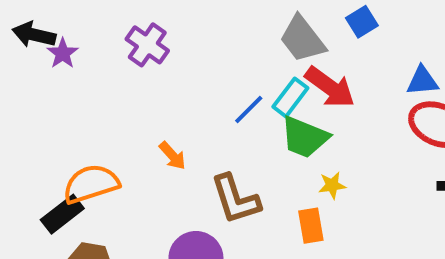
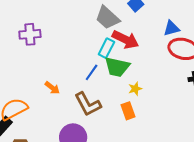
purple cross: (147, 45) -> (30, 34), turned -30
blue line: (249, 110) -> (92, 72), moved

